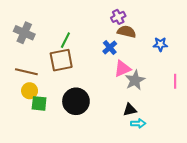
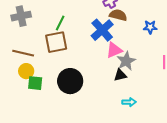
gray cross: (24, 33) -> (21, 16), turned -36
blue cross: (110, 47) -> (102, 30), size x1.6
black triangle: (130, 110) -> (120, 75), moved

